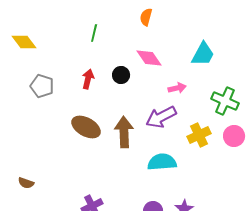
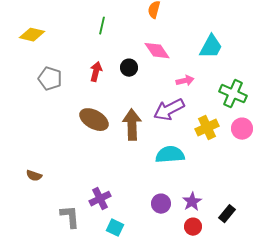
yellow diamond: (24, 42) -> (32, 35), turned -40

